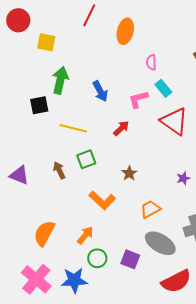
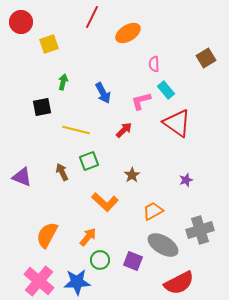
orange ellipse: (125, 31) -> (128, 33), turned 45
yellow square: (46, 42) -> (49, 44), turned -30
green arrow: (60, 80) -> (63, 82), size x0.6

